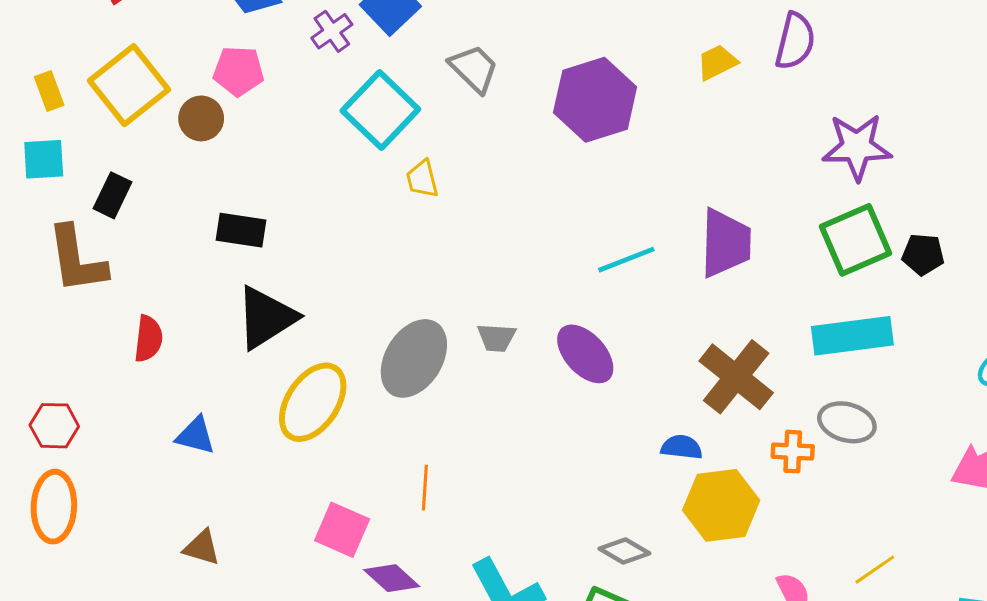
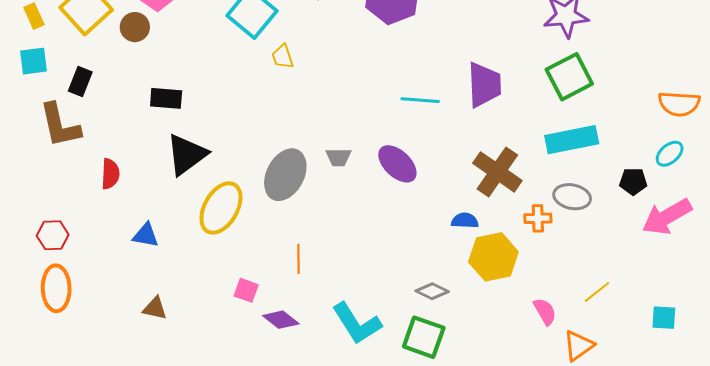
black pentagon: (923, 254) -> (633, 181), moved
cyan line: (626, 260) -> (420, 100), turned 30
pink square: (342, 530) -> (246, 290), size x0.7

